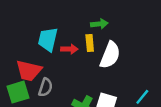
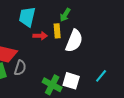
green arrow: (99, 24) -> (65, 15), turned 128
cyan trapezoid: (48, 39) -> (27, 17), moved

